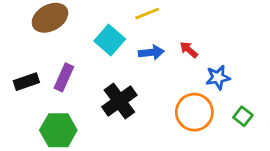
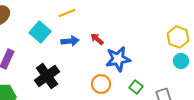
blue star: (218, 77) -> (118, 59), size x1.4
orange circle: (194, 112) -> (101, 84), size x0.7

